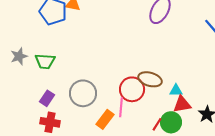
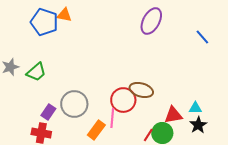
green trapezoid: (45, 61) -> (36, 72), turned -45
cyan triangle: (176, 90) -> (195, 108), moved
purple rectangle: (47, 98) -> (48, 112), moved

